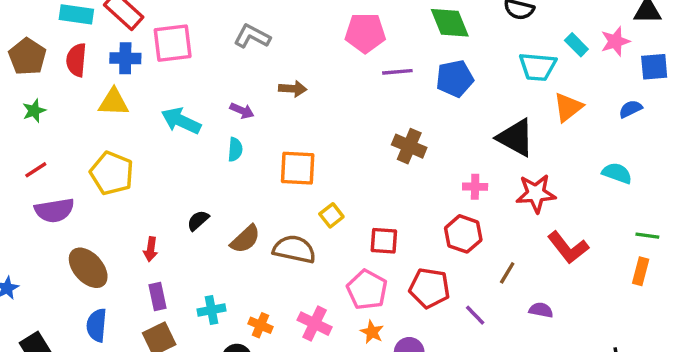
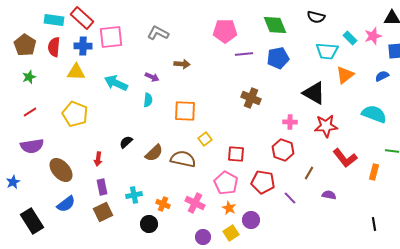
cyan semicircle: (617, 173) -> (374, 114), size x1.4
purple semicircle: (54, 210) -> (32, 146), moved
orange rectangle: (641, 271) -> (374, 172), moved
blue semicircle: (97, 325) -> (66, 204), turned -132

